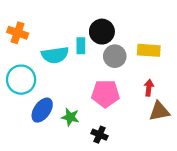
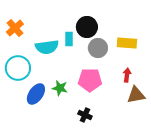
orange cross: (18, 33) -> (15, 28), turned 30
green star: (70, 117) -> (60, 88), moved

